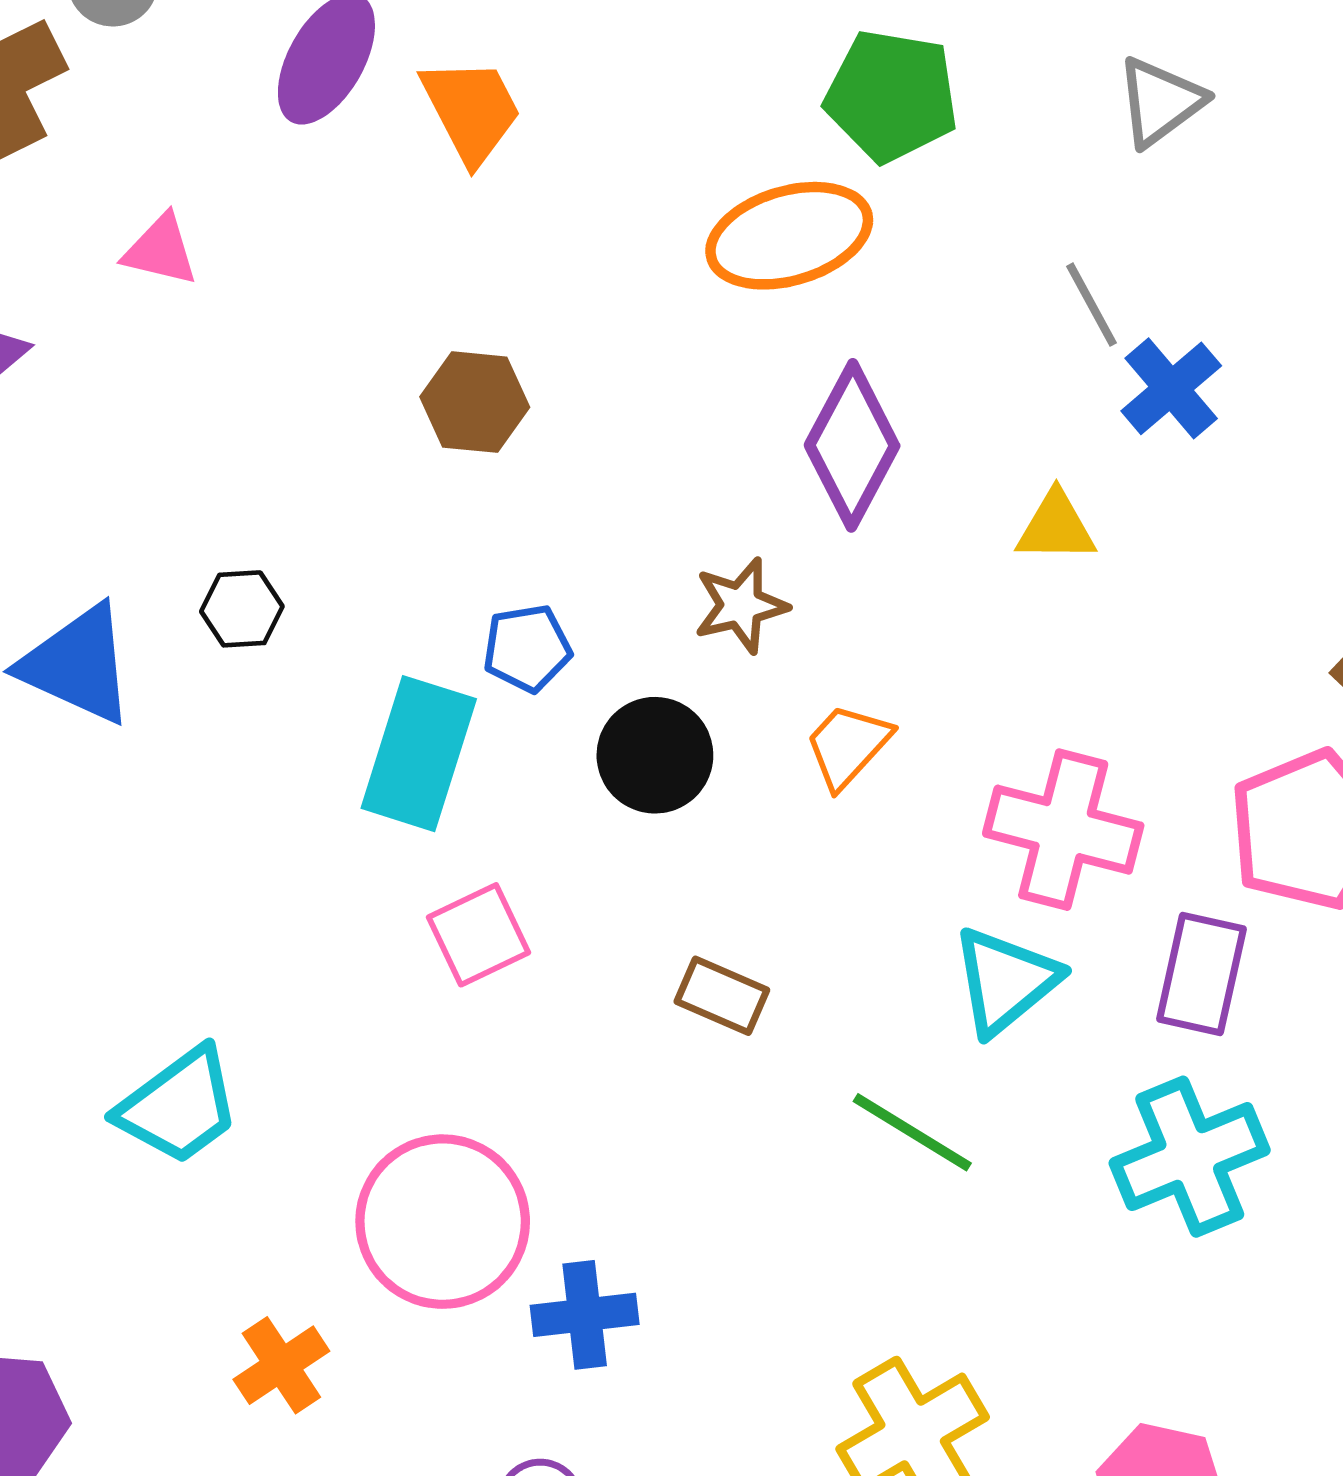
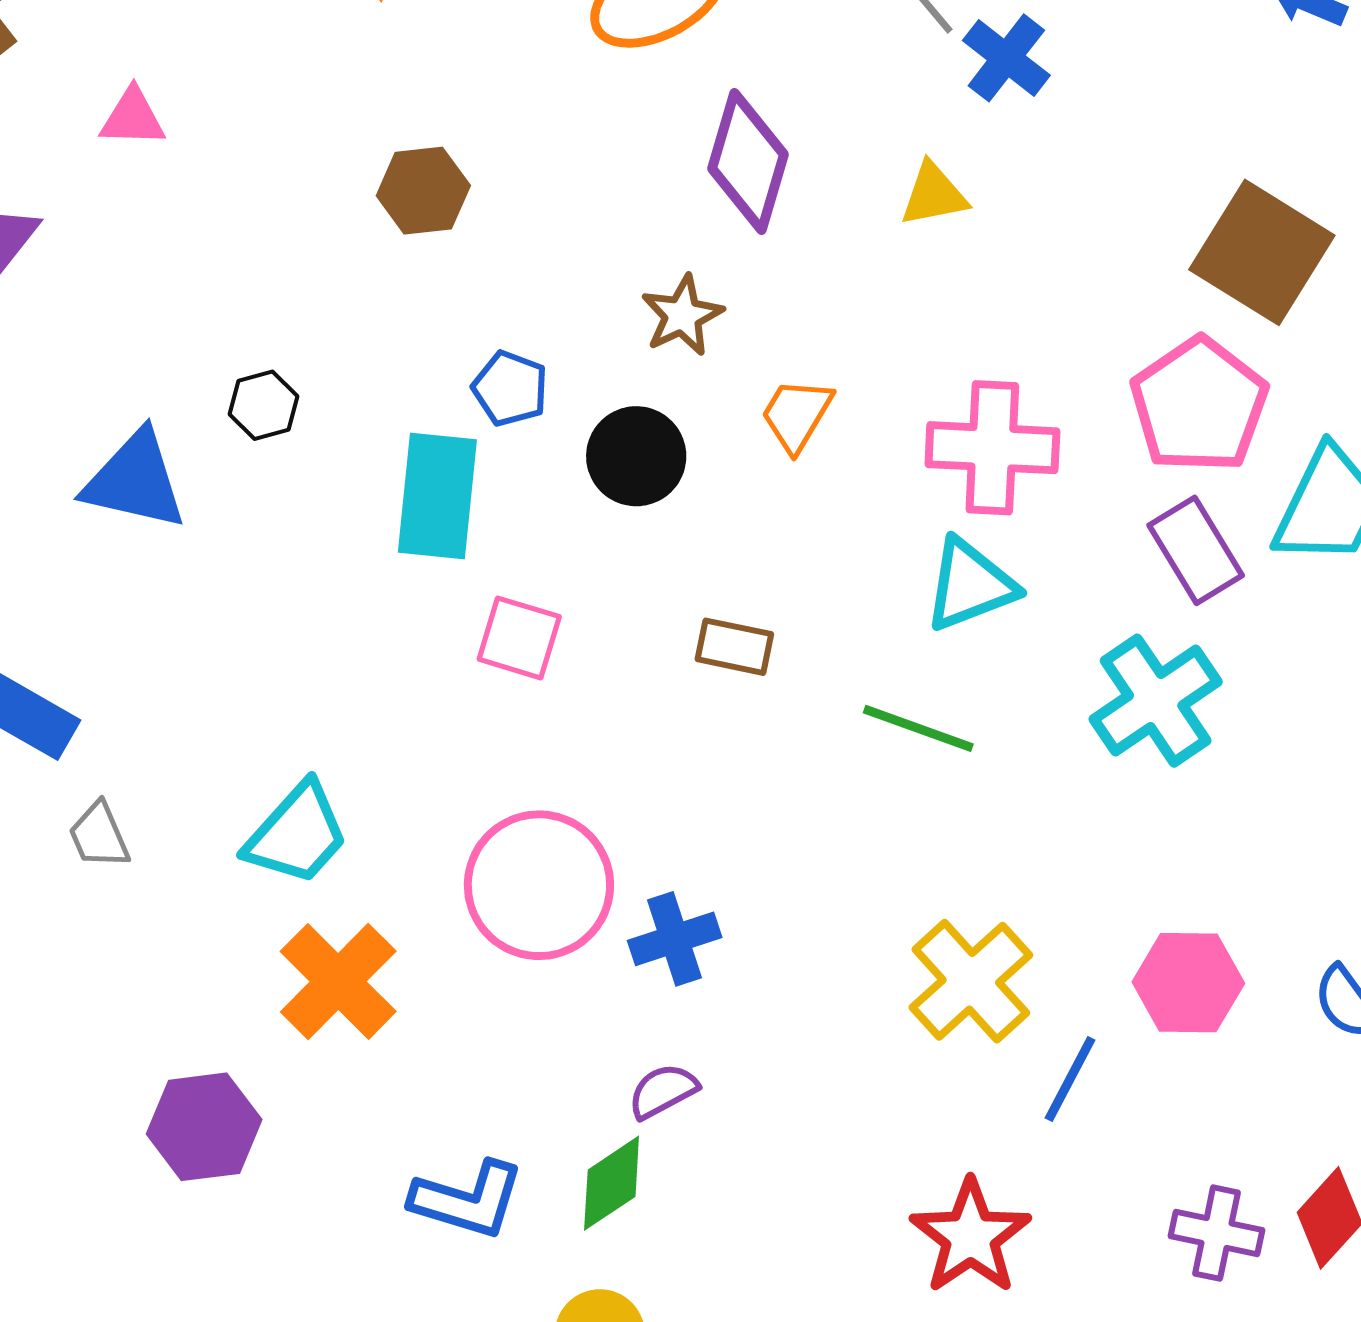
blue pentagon: (527, 648) -> (510, 388), turned -30
pink square: (478, 935) -> (519, 638), turned -36
purple rectangle: (1201, 974) -> (1196, 550), moved, turned -32
cyan triangle: (1005, 981) -> (970, 585), turned 30
orange cross: (281, 1365) -> (338, 981), moved, size x1.5

